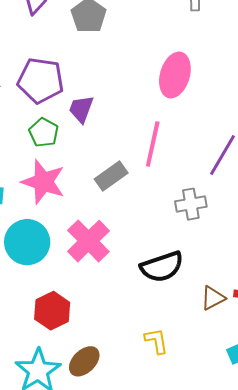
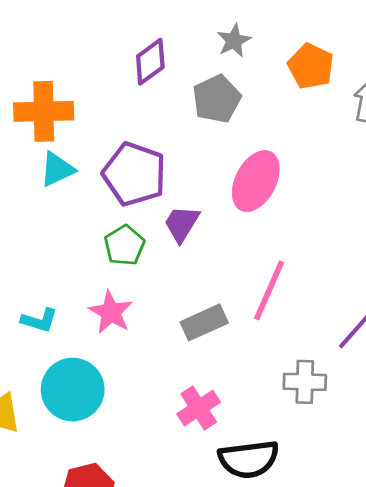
pink ellipse: (175, 75) -> (256, 181), moved
pink star: (43, 182) -> (111, 312), size x0.7
pink cross: (88, 241) -> (199, 408), moved, size x0.7

